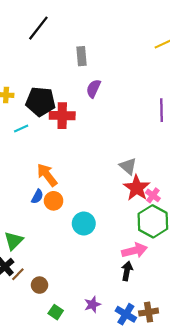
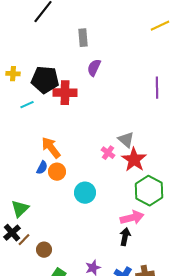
pink cross: (153, 195) -> (108, 153), moved

